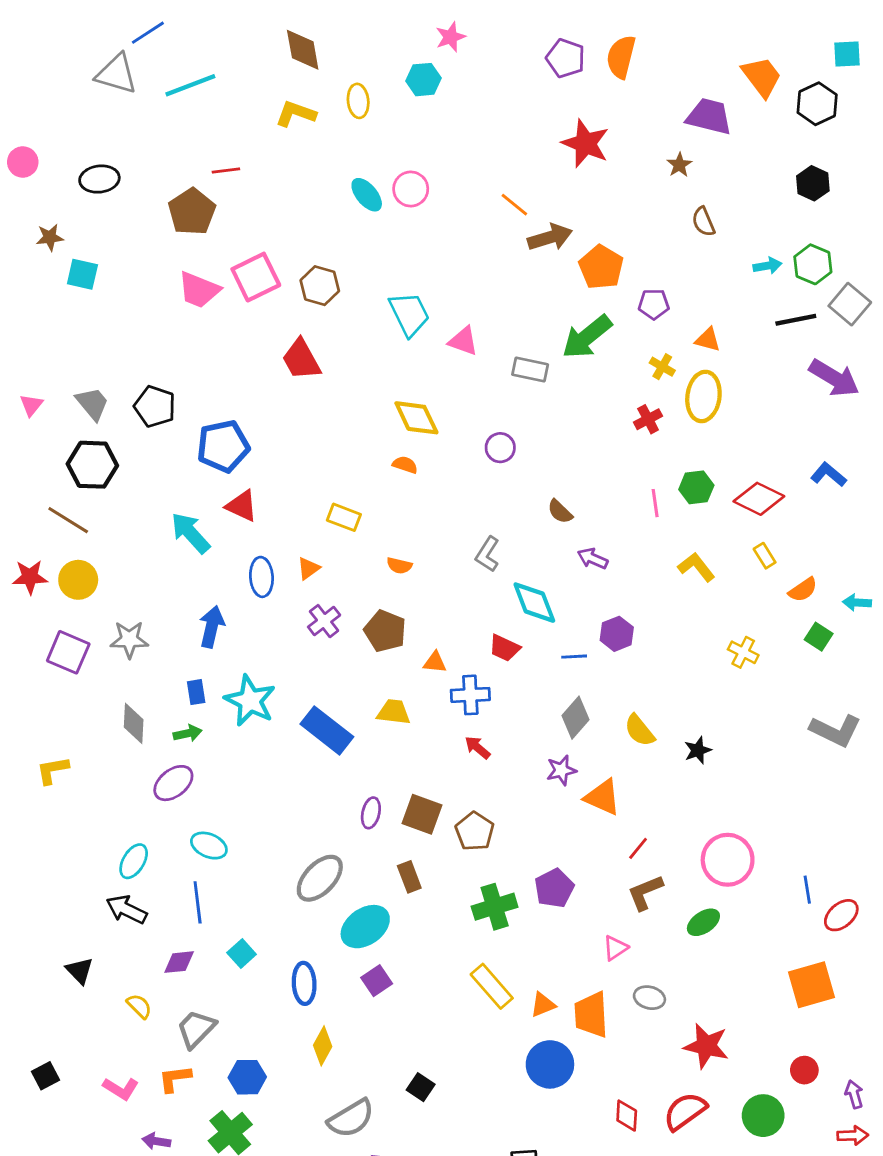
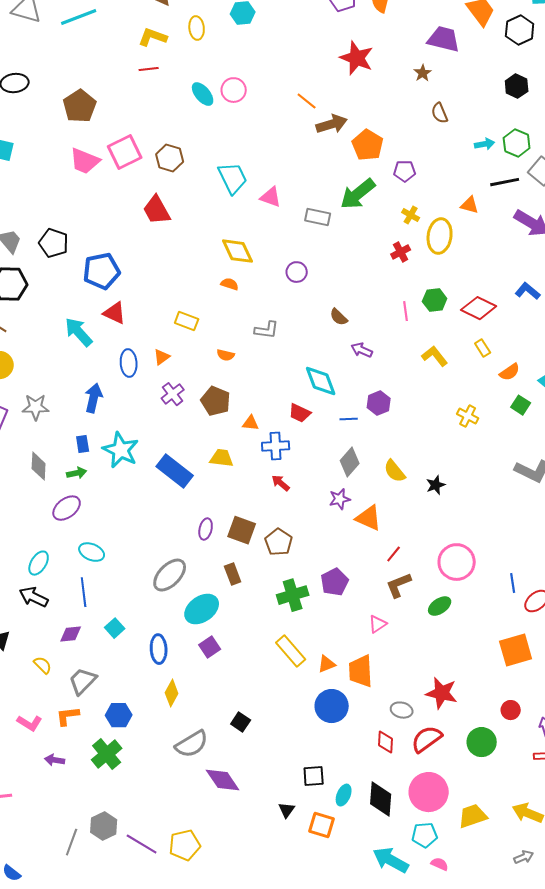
red line: (226, 171) -> (149, 69), moved
orange triangle: (708, 340) -> (470, 205), moved
gray L-shape: (487, 554) -> (267, 330), moved, turned -115
gray ellipse: (649, 998) -> (402, 710), moved

